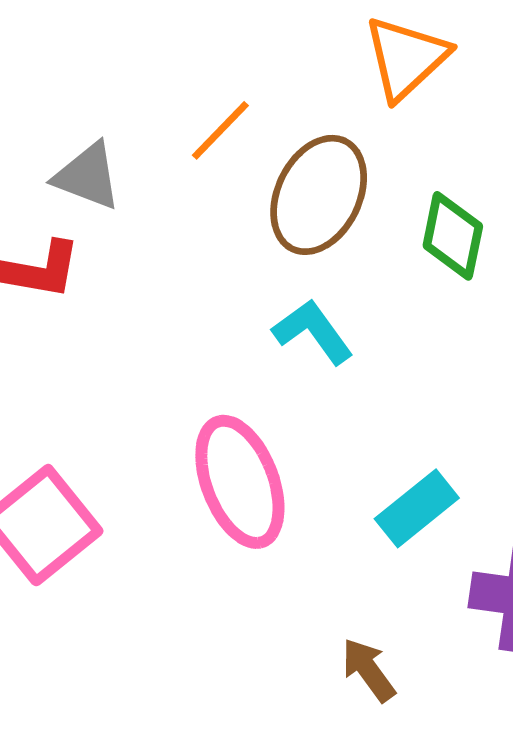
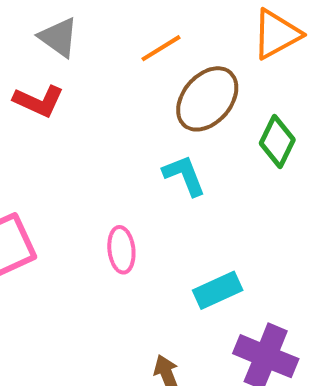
gray triangle: (87, 176) -> (59, 37), moved
pink ellipse: (240, 482) -> (121, 250), size x0.6

